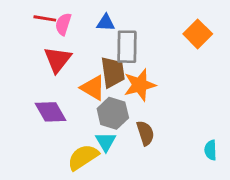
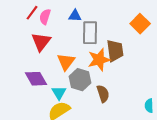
red line: (45, 18) -> (32, 13), turned -63
brown trapezoid: (113, 72) -> (115, 51), moved
orange triangle: (93, 88) -> (66, 62), turned 36
cyan triangle: (106, 142) -> (59, 93), moved

